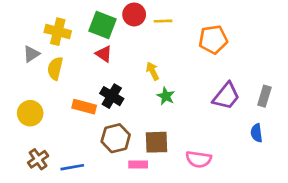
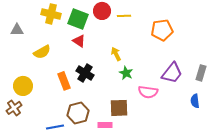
yellow cross: (58, 32) -> (51, 14), moved
gray triangle: (31, 54) -> (17, 30), moved, turned 32
yellow semicircle: (55, 68) -> (42, 52), turned -132
orange rectangle: (84, 107) -> (64, 81), turned 54
brown hexagon: (116, 138) -> (78, 113), moved
brown cross: (38, 159) -> (14, 108), moved
pink semicircle: (199, 159) -> (148, 92), moved

